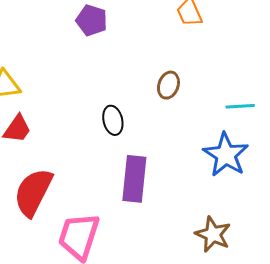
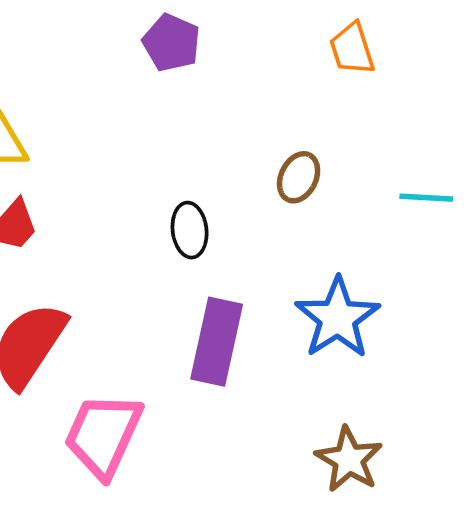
cyan line: (240, 106) -> (426, 198), moved
blue star: (226, 155) -> (337, 318), moved

